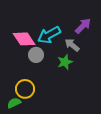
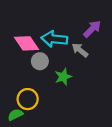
cyan arrow: (49, 35) -> (54, 39), turned 35
green star: (65, 62) -> (63, 77), moved

